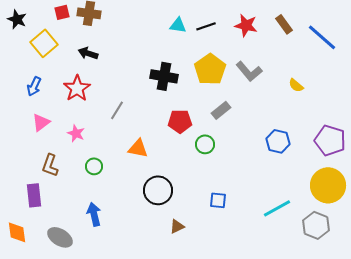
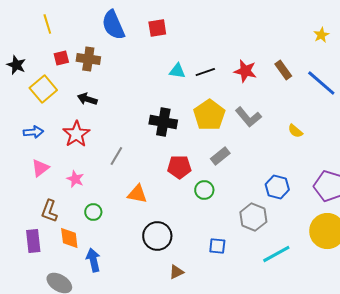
blue arrow: (34, 86) -> (33, 132), turned -120
gray hexagon: (316, 225) -> (253, 217), moved
orange diamond: (17, 232) -> (69, 238), moved

